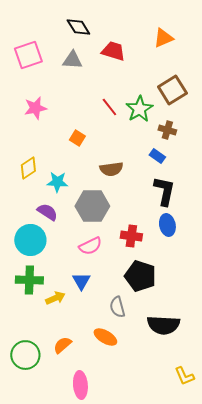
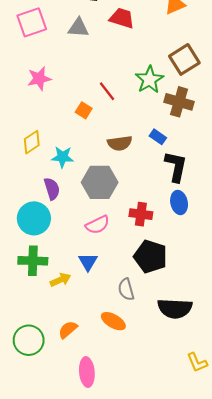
red line: (109, 107) -> (107, 91), moved
brown cross: (167, 130) -> (179, 102), size x1.5
blue rectangle: (157, 156) -> (158, 137), moved
purple semicircle: (47, 212) -> (52, 189), turned 40

